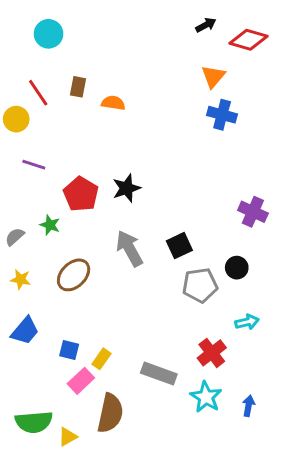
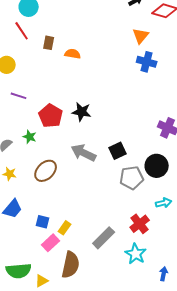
red line: (38, 93) -> (22, 31), moved
black star: (126, 188) -> (82, 112), turned 30
gray arrow: (129, 248) -> (84, 153), turned -35
black circle: (237, 268) -> (157, 166), size x1.5
gray rectangle: (159, 373) -> (104, 238), turned -65
blue arrow: (249, 406) -> (164, 274), moved

